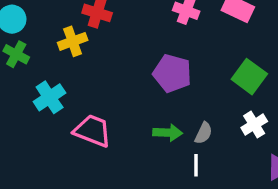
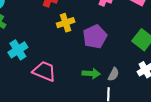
yellow cross: (73, 41) -> (66, 23), moved
purple pentagon: (172, 73) -> (95, 37), turned 30

